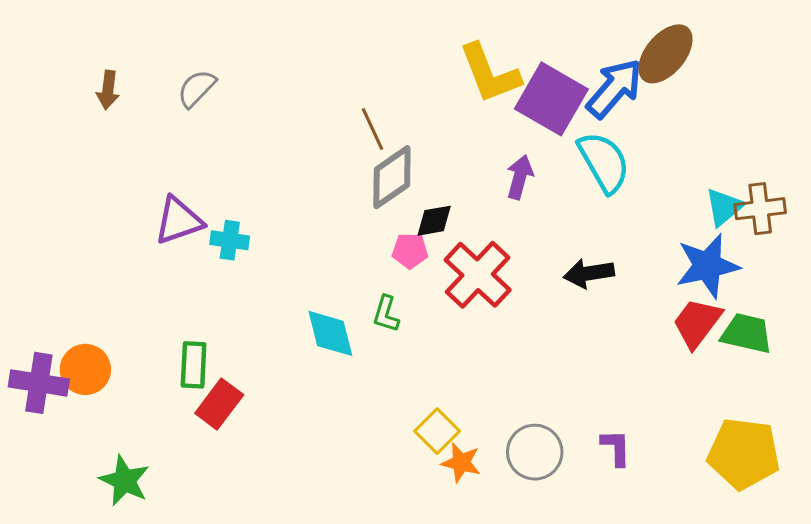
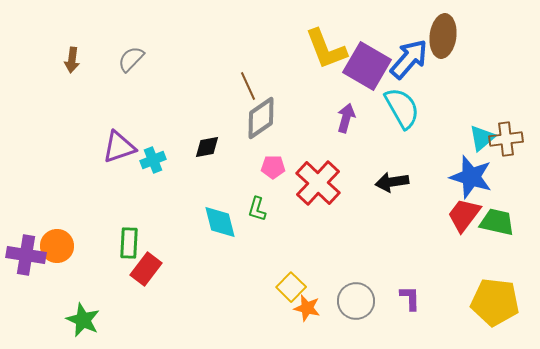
brown ellipse: (665, 54) -> (443, 36), turned -33
black diamond: (434, 221) -> (207, 147), moved
cyan cross: (230, 240) -> (153, 160), turned -30
blue star: (708, 266) -> (471, 177), turned 30

